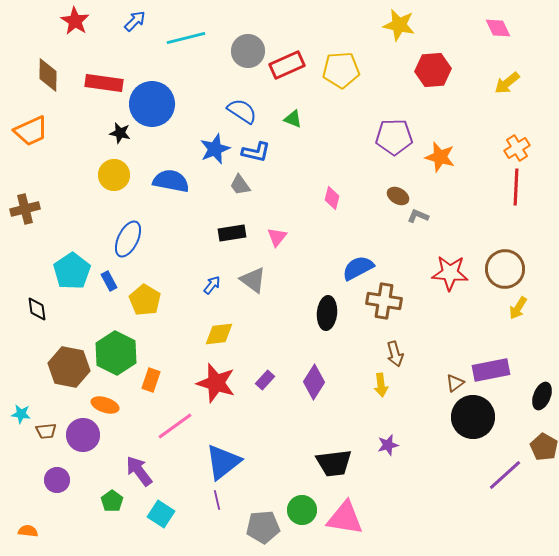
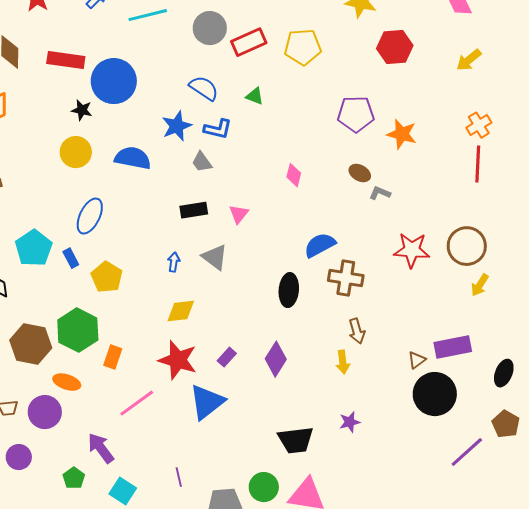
blue arrow: (212, 285) -> (174, 262), turned -30
blue triangle: (223, 462) -> (207, 402), moved

